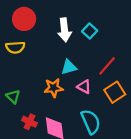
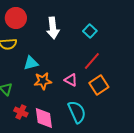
cyan square: (90, 31) -> (90, 31), moved
cyan triangle: (69, 67) -> (31, 63), moved

